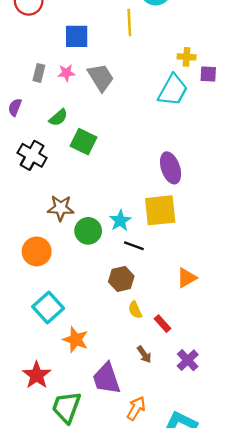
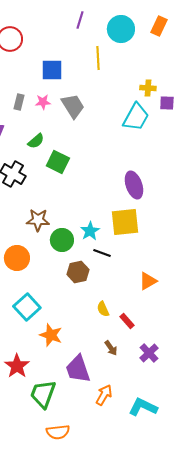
brown hexagon: (121, 279) -> (78, 272), moved

